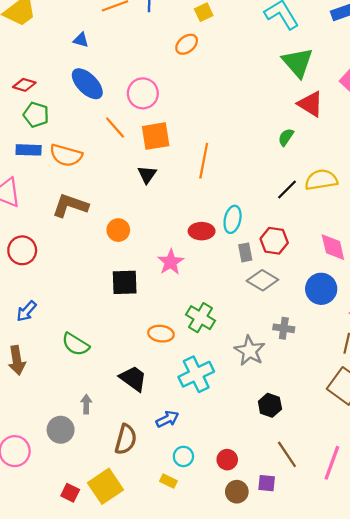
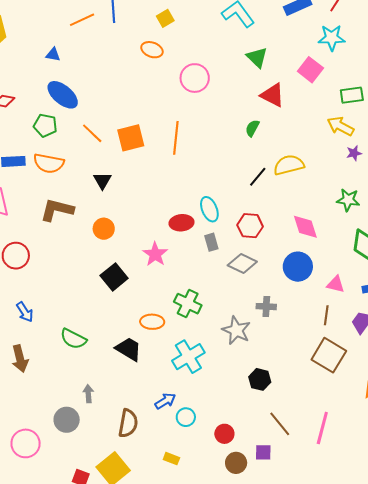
orange ellipse: (187, 44) -> (152, 50), turned 65
green triangle: (298, 62) -> (257, 57), size x0.7
pink circle: (143, 93) -> (195, 78), moved
green pentagon: (36, 115) -> (45, 125), moved
orange line: (204, 161) -> (176, 138), moved
black triangle: (147, 175) -> (102, 181), moved
cyan ellipse: (233, 219) -> (209, 209), turned -30
gray rectangle: (245, 252) -> (211, 242), moved
black square: (125, 282) -> (114, 277), turned -32
blue arrow: (26, 311) -> (25, 312), turned -70
black trapezoid: (133, 378) -> (129, 349), moved
cyan circle: (183, 456) -> (186, 417), moved

